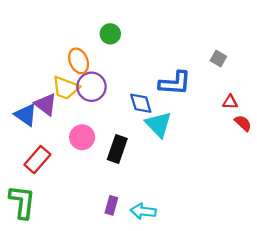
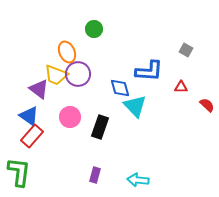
red triangle: (230, 102) -> (181, 87), moved
blue triangle: (26, 115) -> (29, 116), moved
cyan arrow: (143, 211) -> (138, 180), moved

